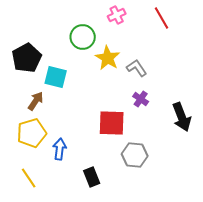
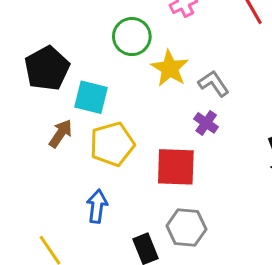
purple cross: (141, 99) -> (206, 123), moved
yellow pentagon: (32, 133) -> (112, 144), moved
gray hexagon: (135, 155) -> (186, 227), moved

